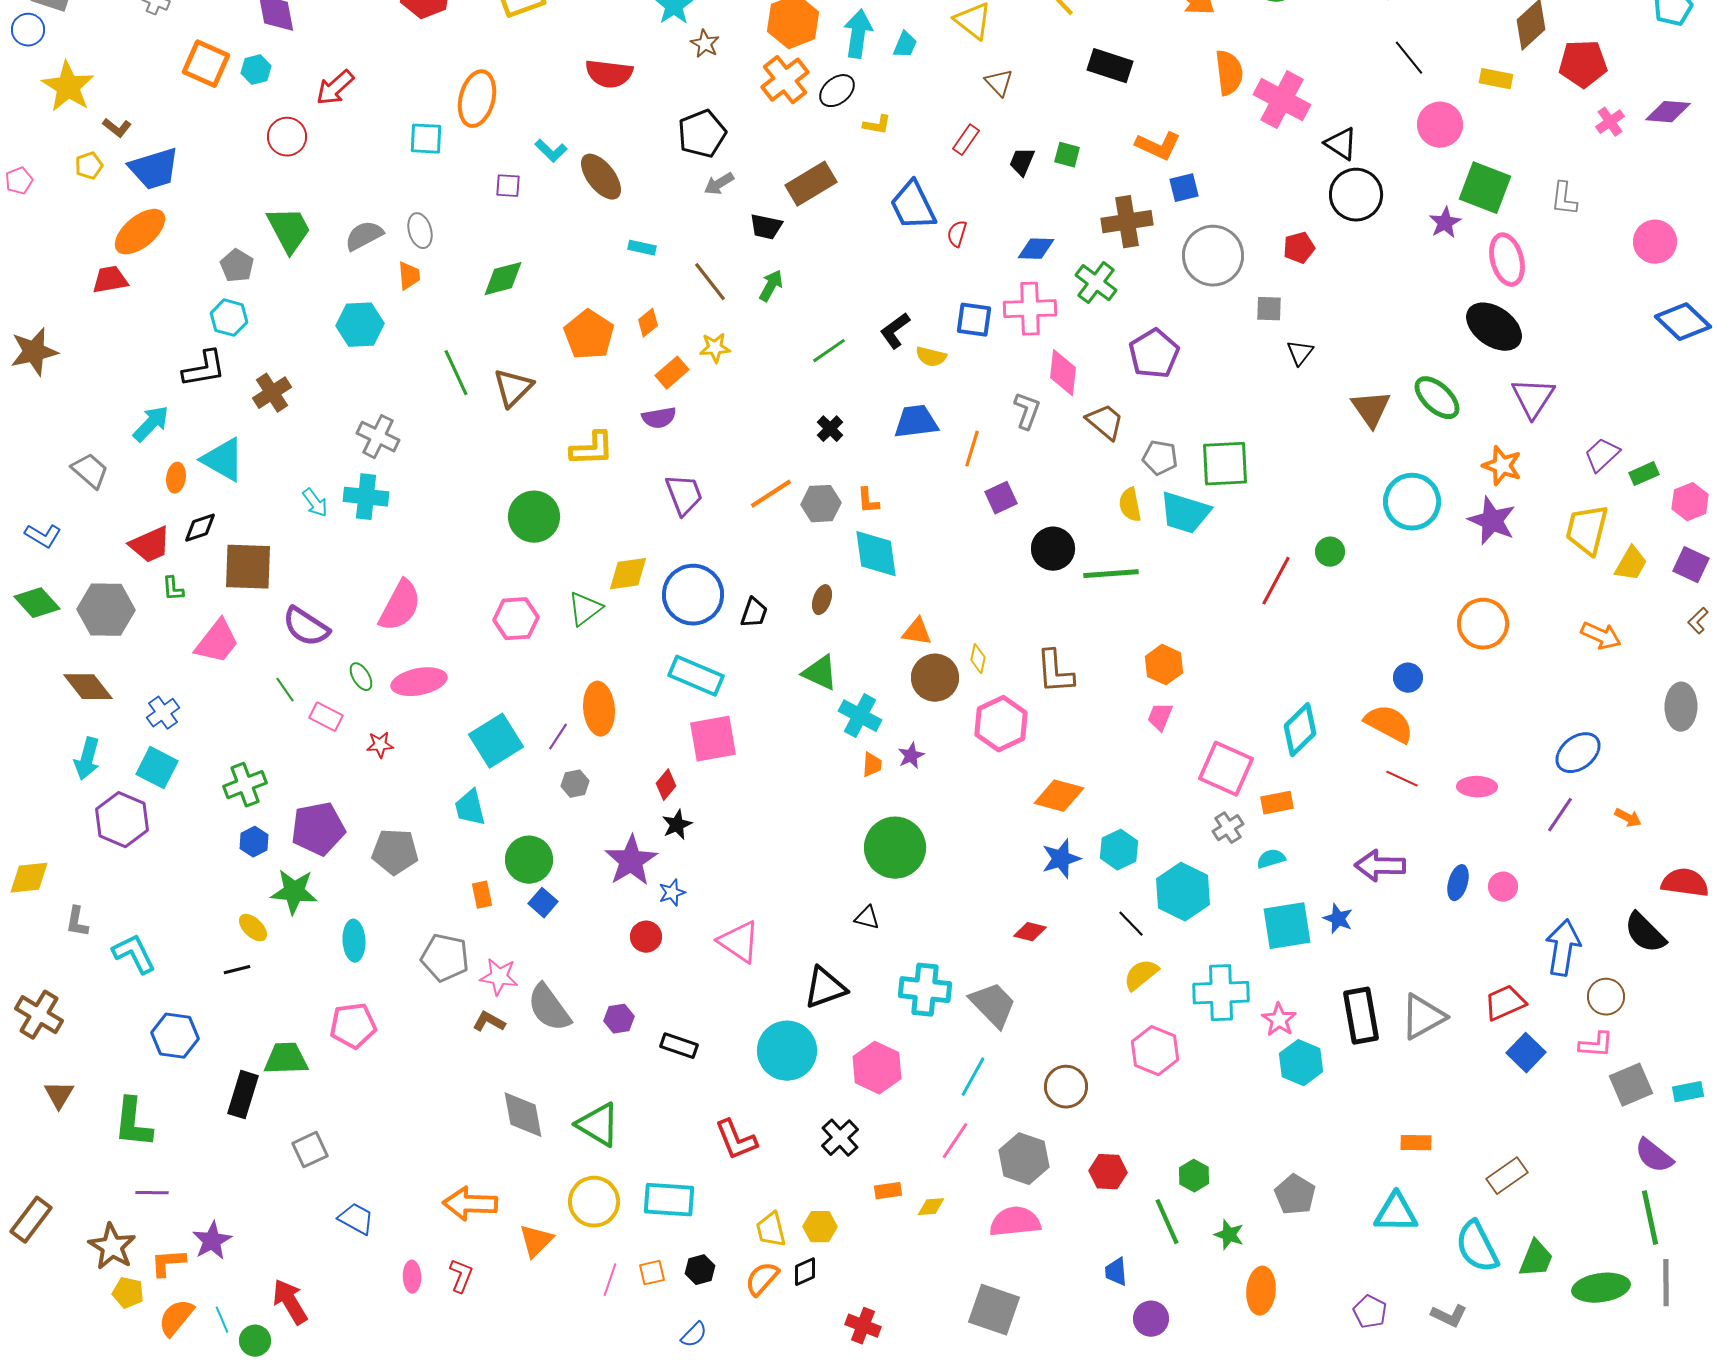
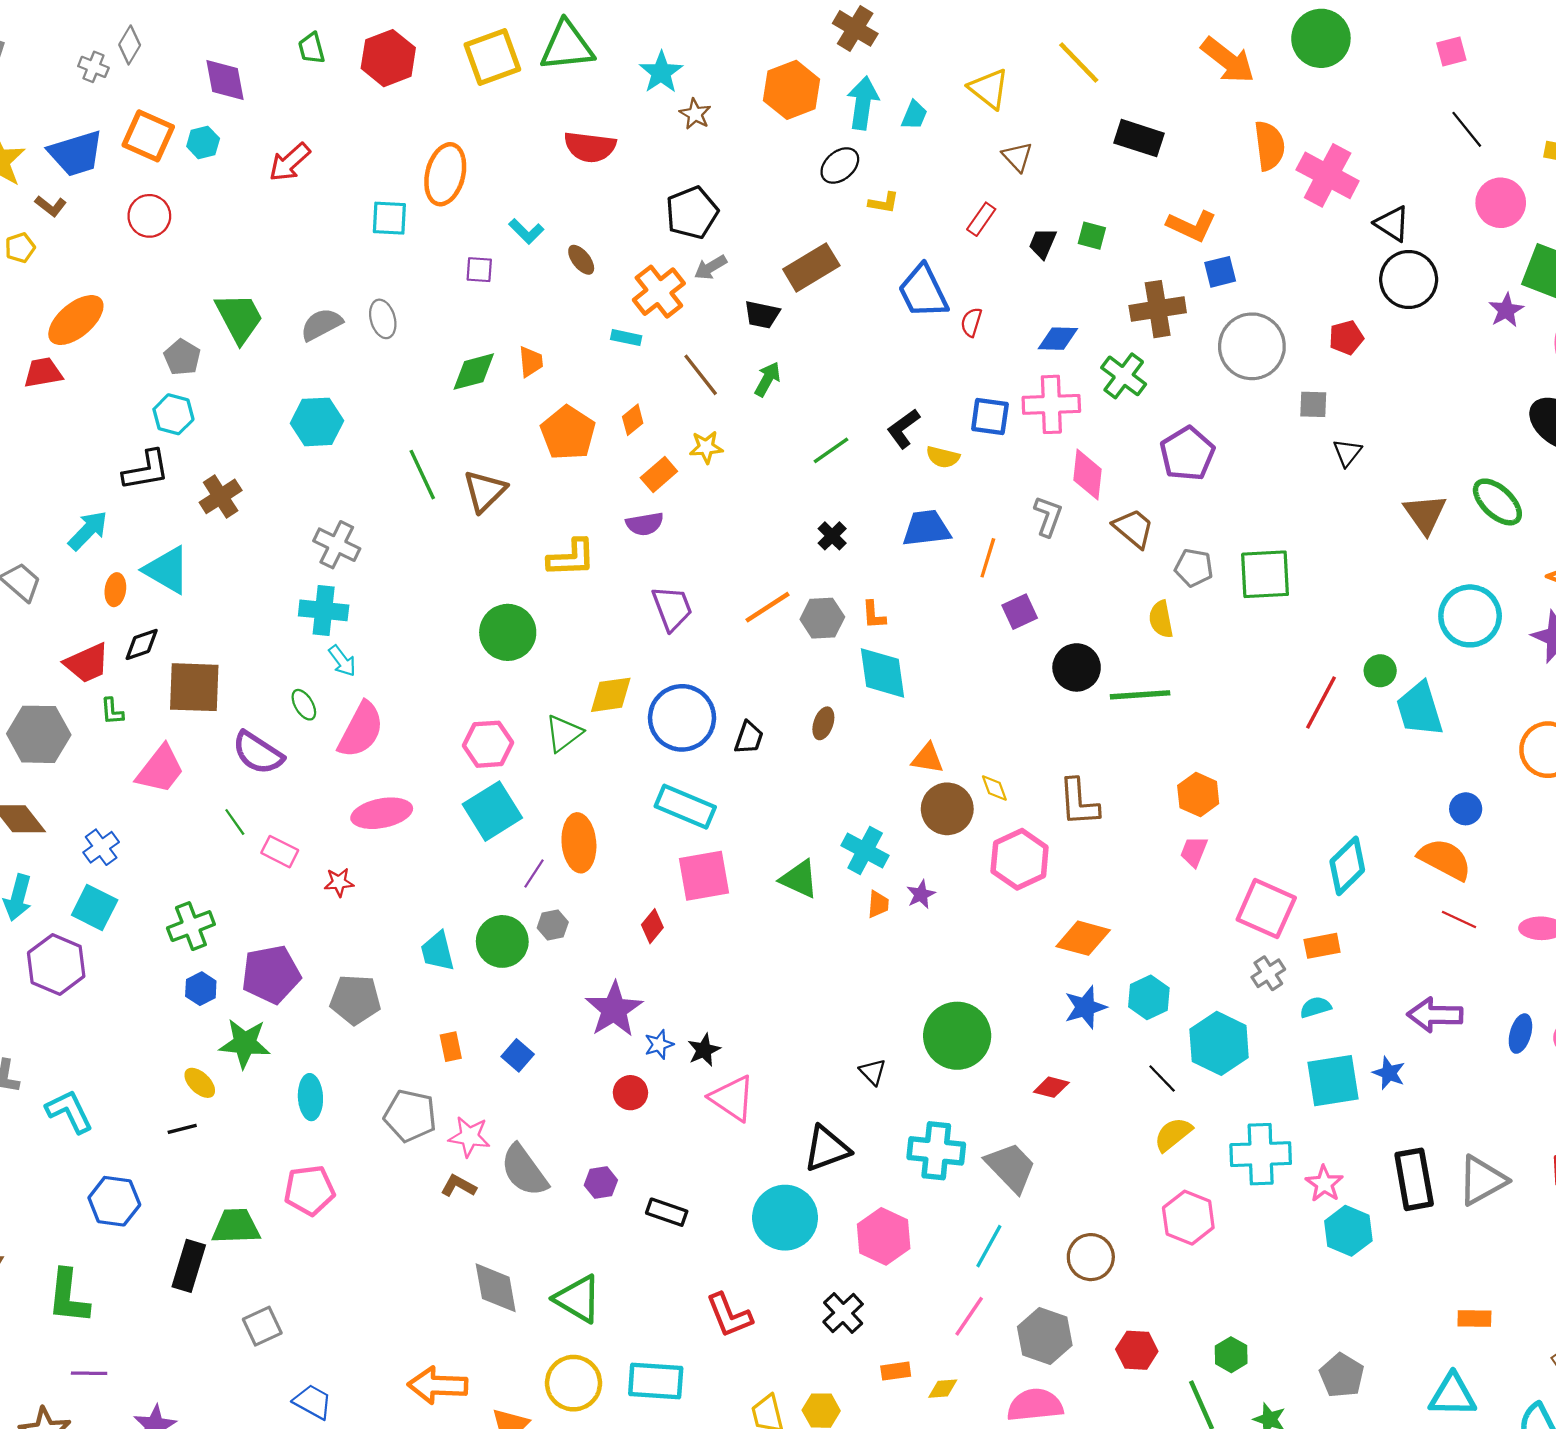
orange cross: (785, 80) -> (659, 292), moved
red circle: (287, 137) -> (149, 216), moved
blue trapezoid: (154, 169) -> (76, 153), moved
brown ellipse: (601, 177) -> (581, 260), size x0.6
orange trapezoid: (409, 276) -> (531, 362), moved
cyan arrow: (315, 503) -> (342, 661), moved
cyan trapezoid: (1185, 513) -> (1420, 709), moved, turned 56
yellow diamond: (978, 659) -> (994, 788), turned -32
green triangle: (820, 673) -> (799, 879), moved
green ellipse: (361, 677) -> (304, 705), moved
cyan square: (496, 741) -> (492, 811), moved
black star: (677, 825) -> (704, 1050), moved
green circle: (895, 848) -> (957, 1036), moved
green circle: (529, 860) -> (502, 941), moved
black triangle: (867, 918) -> (873, 1072), turned 32

